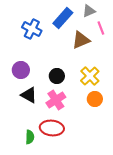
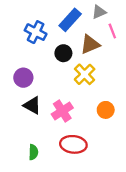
black circle: (57, 76) -> (63, 53), moved
yellow cross: (90, 76) -> (85, 74), moved
red ellipse: (52, 128) -> (73, 144), moved

